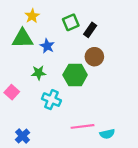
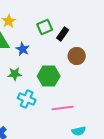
brown circle: (94, 57) -> (77, 56), moved
pink line: (83, 126) -> (63, 108), moved

